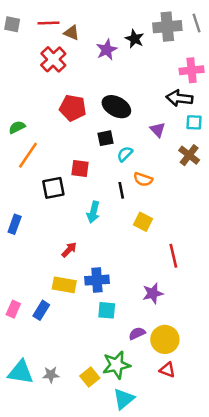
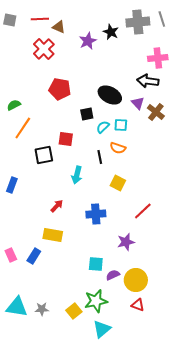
black ellipse: (116, 107) -> (110, 95), moved
cyan square: (194, 122) -> (121, 125), moved
purple triangle: (158, 130) -> (138, 103), moved
brown cross: (189, 155) -> (156, 112), moved
red line: (173, 256) -> (143, 211), turned 60
blue cross: (97, 280) -> (96, 214), moved
pink rectangle: (13, 309) -> (11, 255), turned -48
cyan square: (107, 310) -> (96, 264), moved

